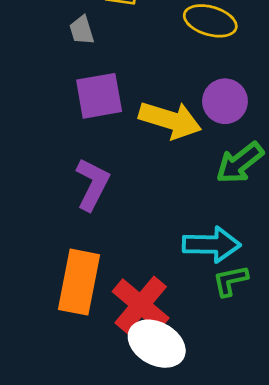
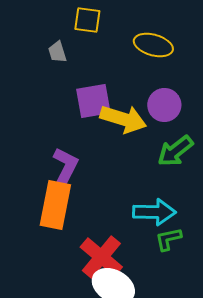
purple square: (99, 96) -> (93, 101), moved
orange rectangle: (79, 282) -> (55, 205), moved

